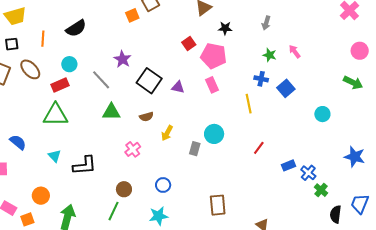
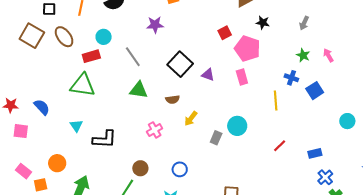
purple star: (122, 59) -> (155, 25), moved, turned 30
blue rectangle: (288, 165) -> (315, 153), moved

